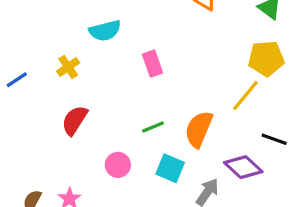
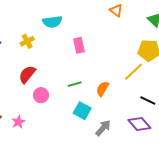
orange semicircle: (199, 129) -> (102, 89), size x0.7
pink circle: (118, 165) -> (41, 95), moved
purple diamond: (243, 167) -> (139, 124), moved

